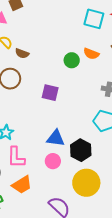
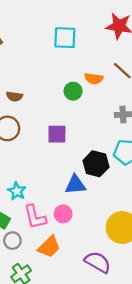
cyan square: (94, 19) -> (65, 38), moved
black hexagon: (81, 150) -> (96, 164), moved
pink circle: (53, 161) -> (63, 214), moved

